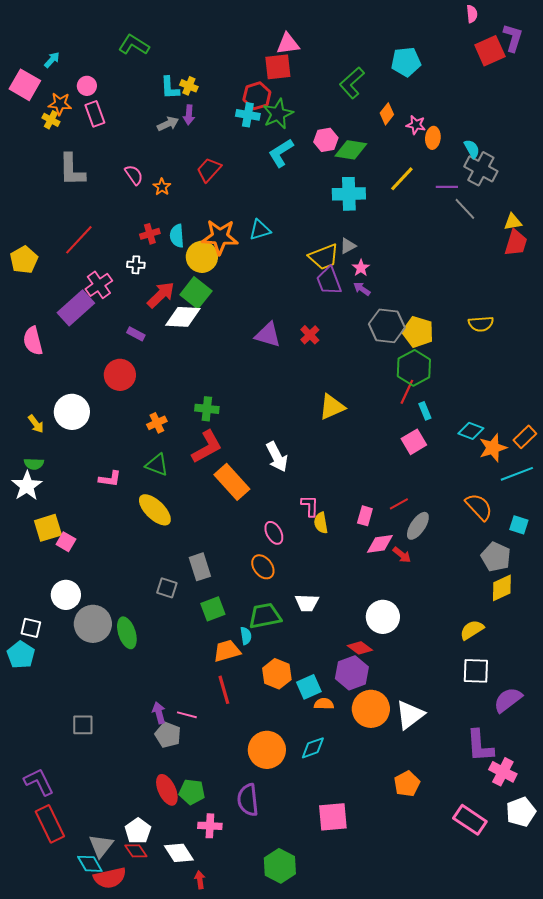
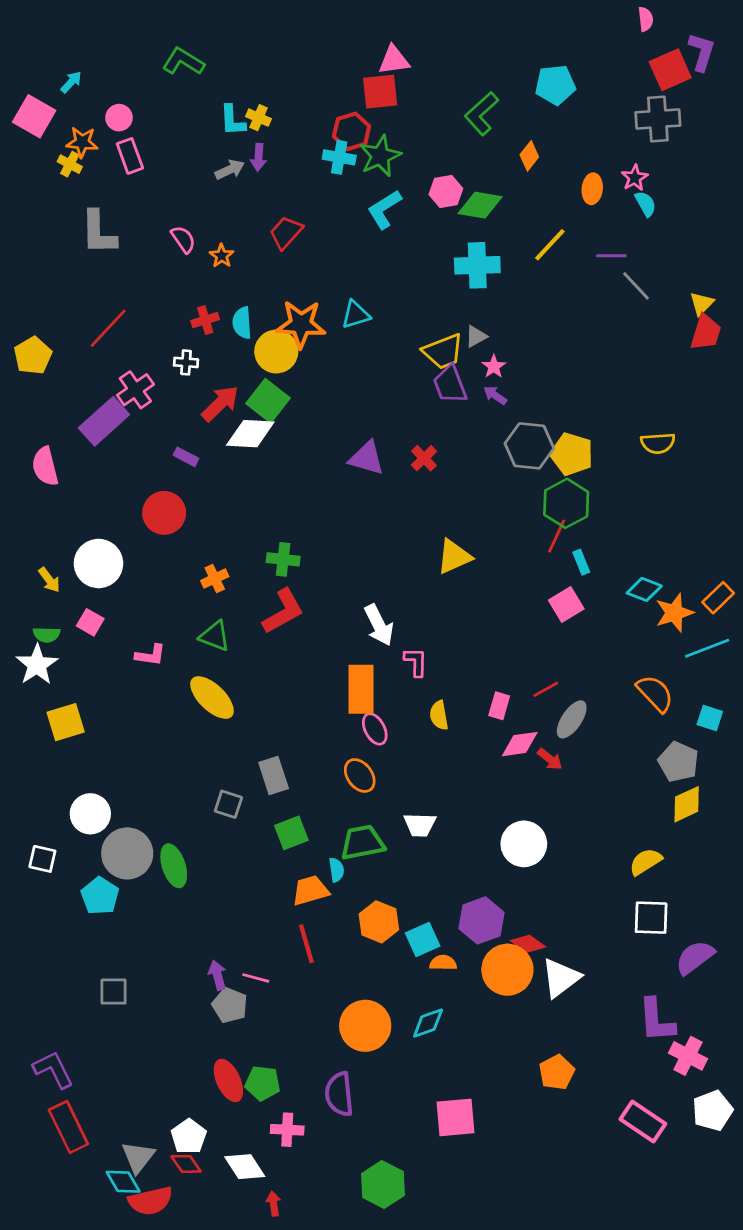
pink star: (416, 125) -> (635, 178), moved, turned 30
gray cross: (481, 169) -> (658, 119), moved, turned -32
yellow triangle: (513, 222) -> (702, 304), turned -36
orange rectangle: (232, 482) -> (361, 689), moved, turned 42
pink L-shape: (310, 506) -> (416, 662), moved
pink square: (66, 542) -> (90, 622), moved
red diamond: (360, 648) -> (528, 944), moved
cyan pentagon: (21, 655) -> (100, 896), moved

